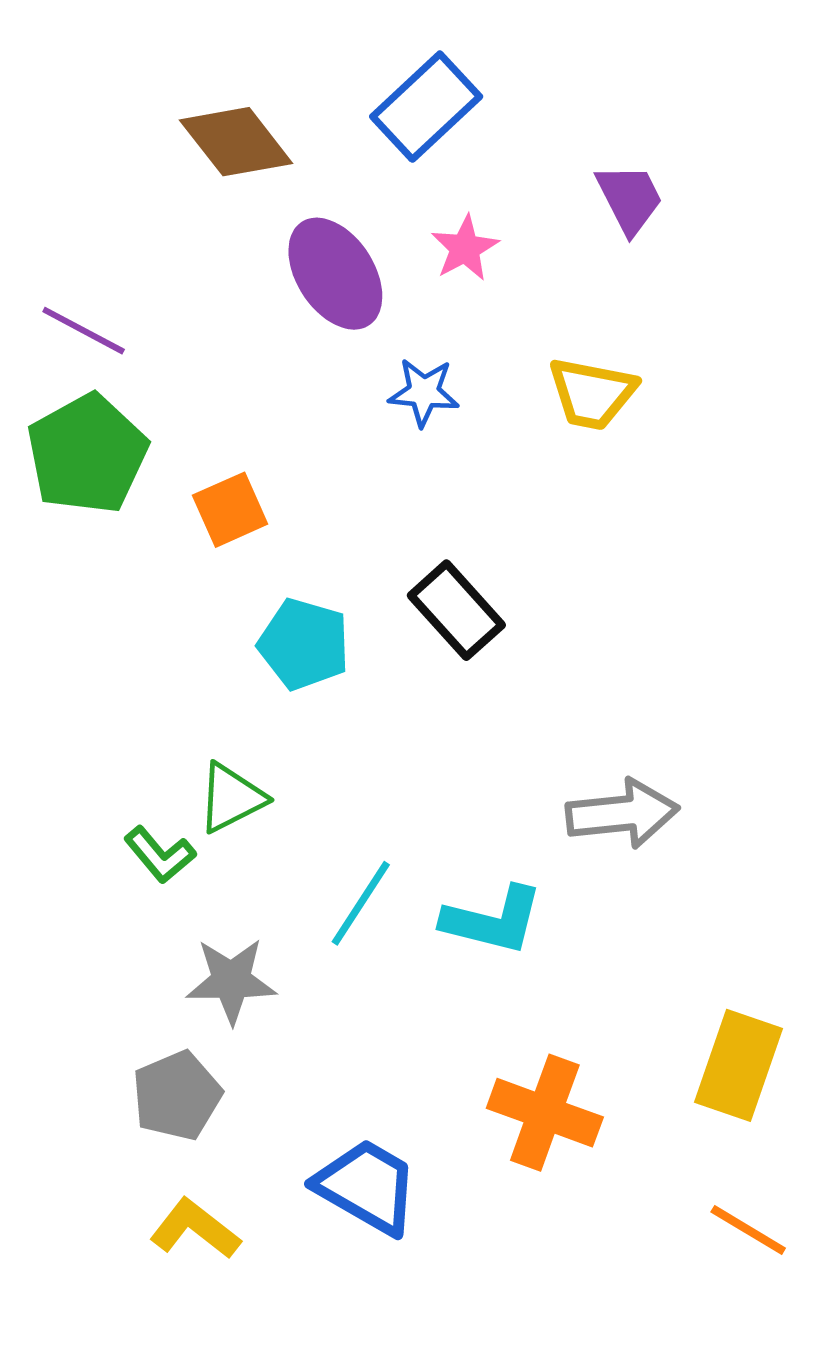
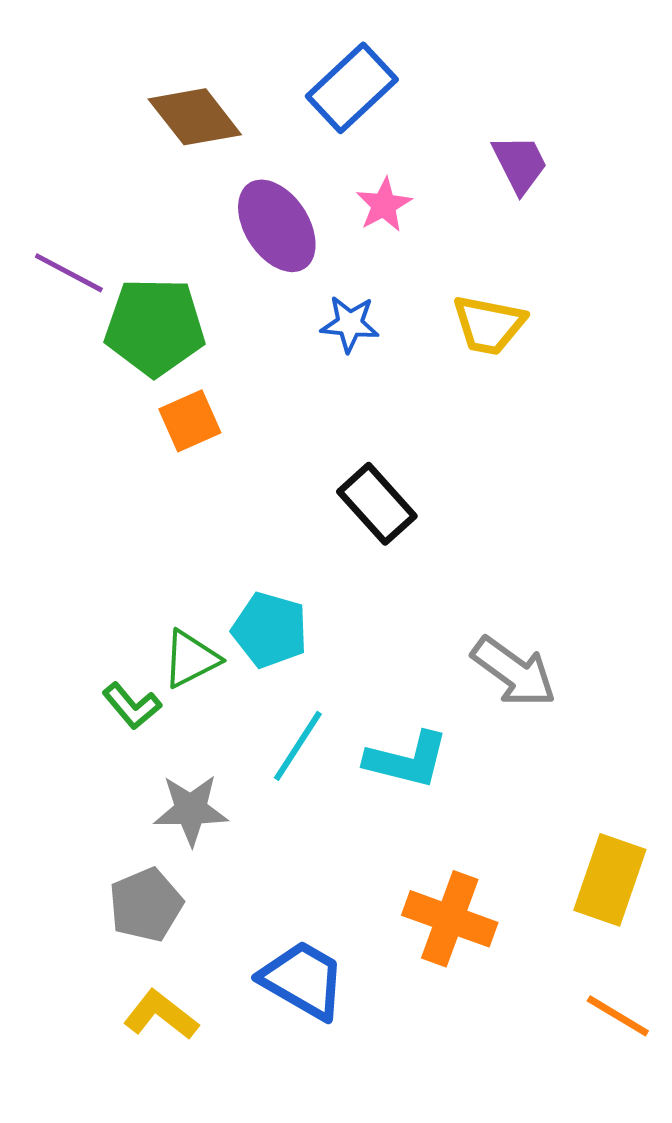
green pentagon: (87, 454) -> (155, 327), moved, turned 30
cyan pentagon: (304, 644) -> (270, 630), moved
gray arrow: (622, 814) -> (514, 672), turned 42

